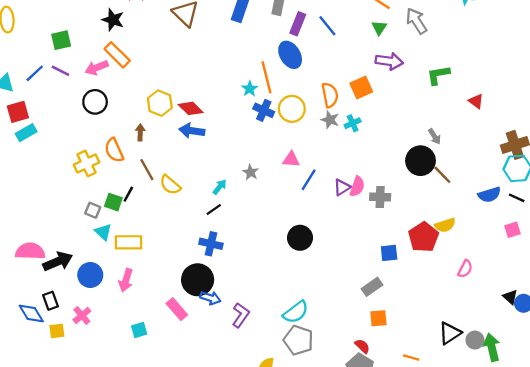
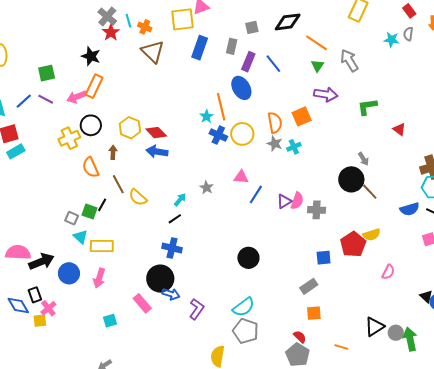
orange rectangle: (117, 55) -> (94, 86), turned 70
black circle: (95, 102) -> (91, 125), moved
yellow cross: (87, 163) -> (69, 138), moved
black circle: (300, 238) -> (248, 258), moved
pink cross: (82, 315) -> (48, 308), moved

